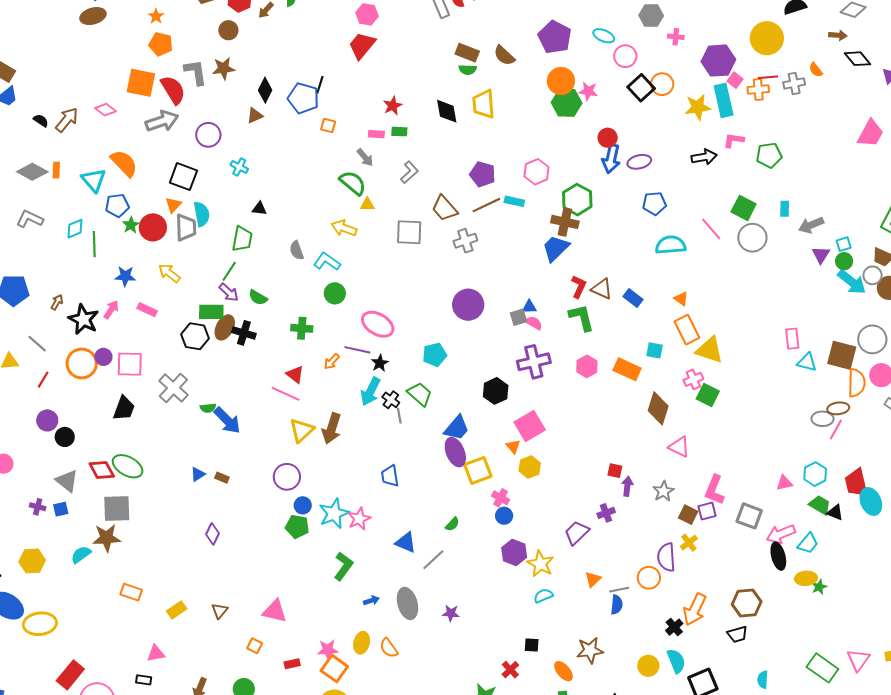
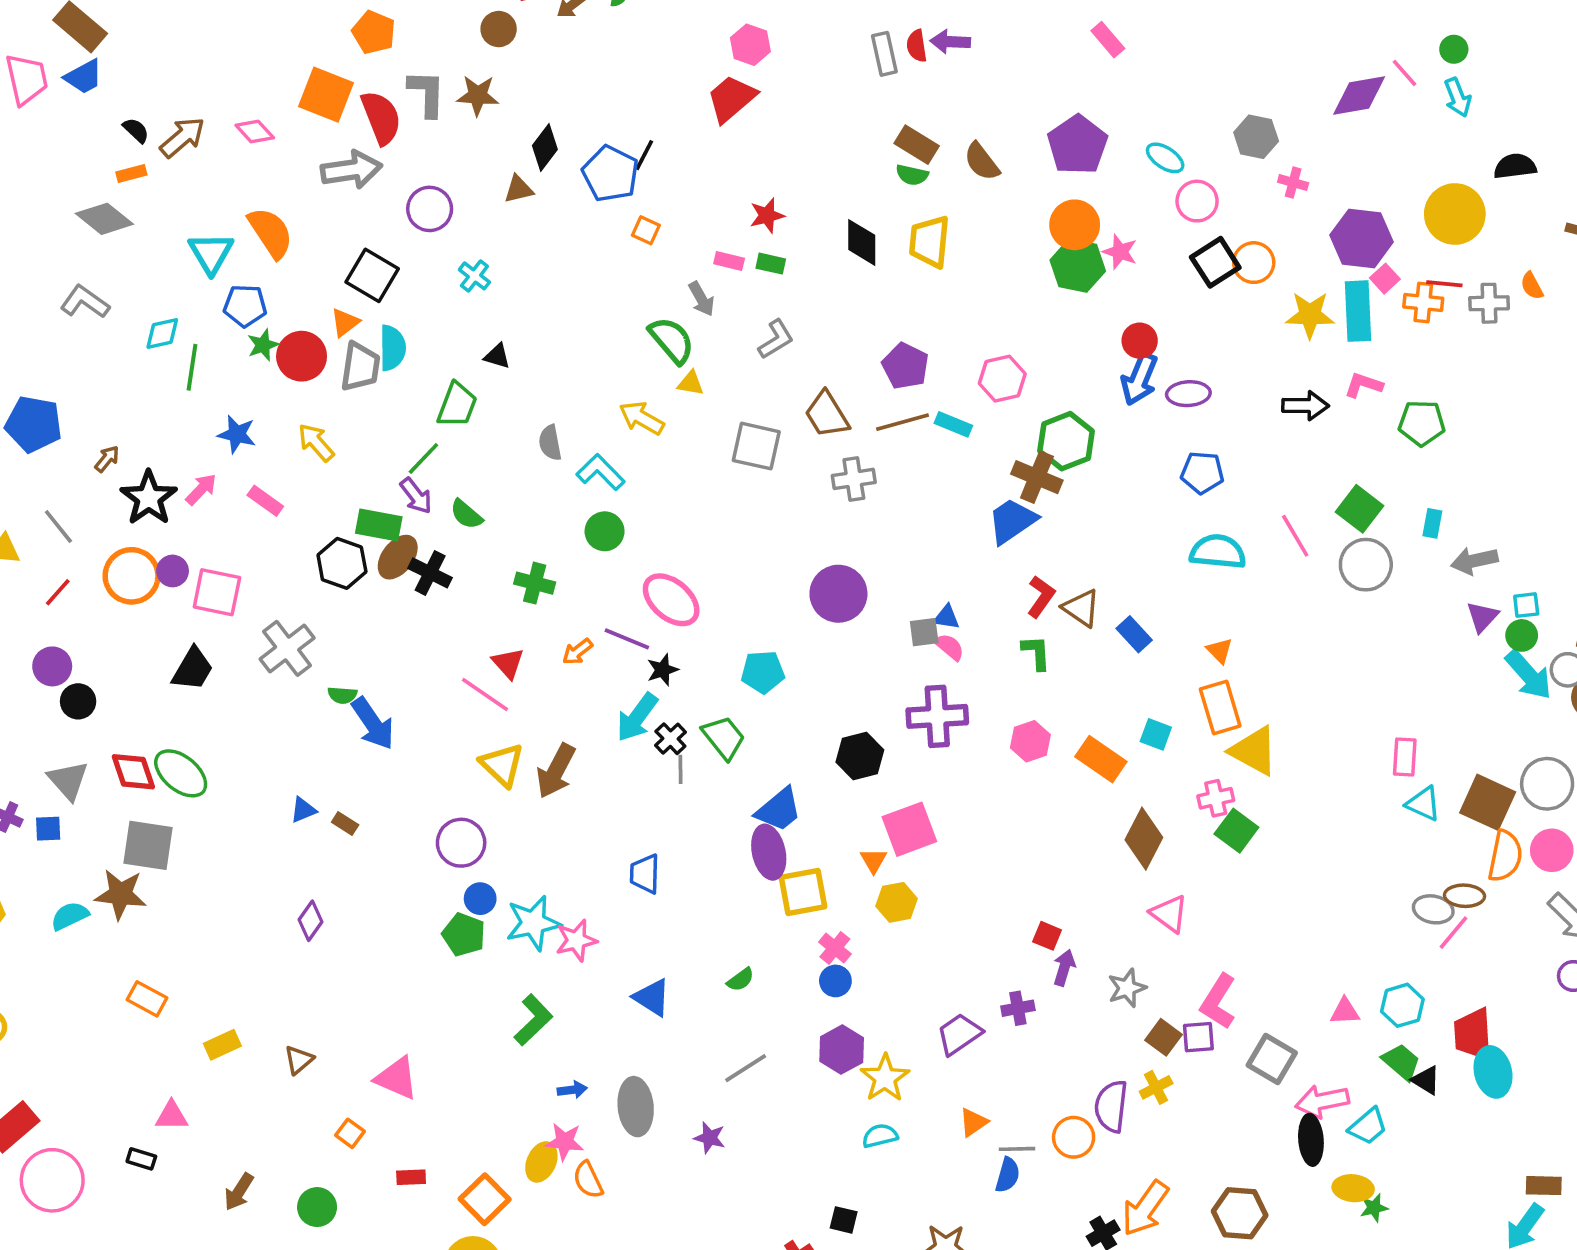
orange rectangle: (56, 170) -> (131, 173), moved, turned 63
green L-shape: (582, 317) -> (1036, 653), size x0.7
yellow triangle: (302, 430) -> (502, 765), turned -44
gray line: (433, 560) -> (746, 1068), moved
pink star: (328, 650) -> (565, 1142), moved

